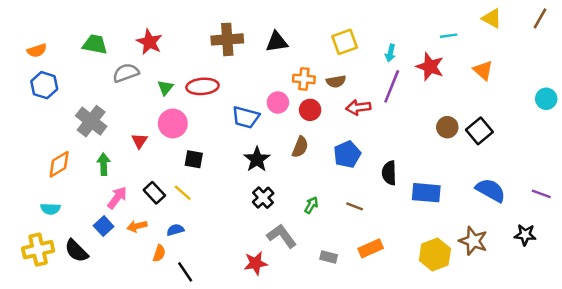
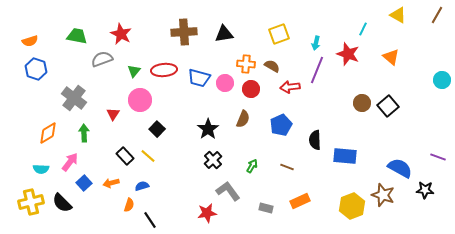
cyan line: (449, 36) -> (363, 29), turned -56
brown semicircle: (336, 81) -> (272, 66), turned -140
blue trapezoid: (246, 117) -> (199, 78), moved
black square: (194, 159) -> (157, 129), turned 35
blue semicircle: (491, 190) -> (400, 168), moved
pink arrow: (117, 198) -> (70, 162), moved

